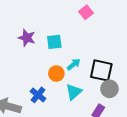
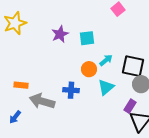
purple star: (27, 38) -> (60, 34), turned 30
blue cross: (38, 95) -> (71, 90), turned -35

